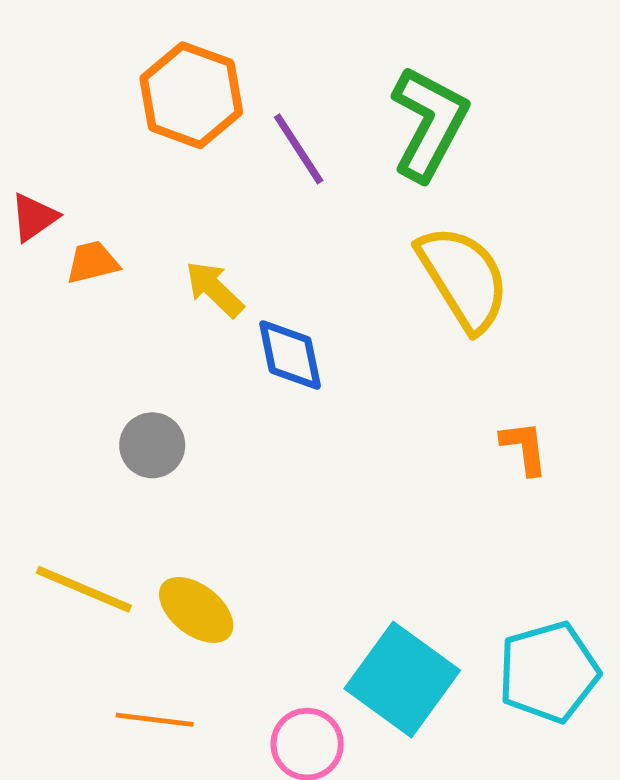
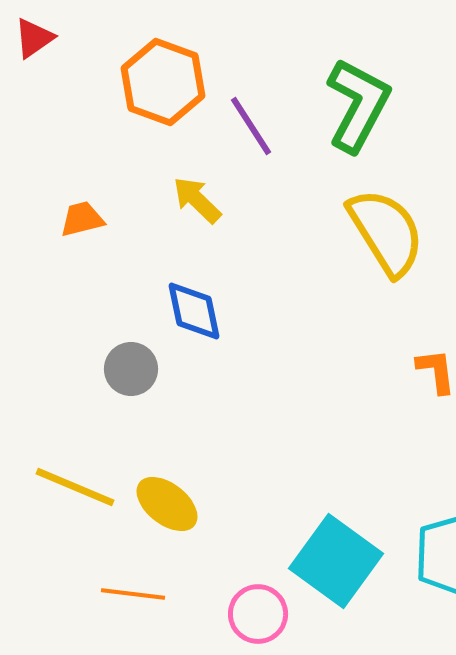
red triangle: (34, 217) -> (34, 38), moved
yellow arrow: (214, 289) -> (197, 200), moved
blue diamond: (290, 355) -> (194, 311), moved

